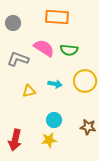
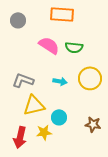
gray L-shape: (18, 59) -> (23, 80), moved
yellow triangle: (29, 91) -> (34, 105), moved, size x1.6
yellow star: (49, 140) -> (44, 132), moved

